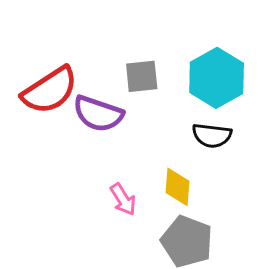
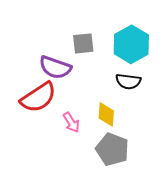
red semicircle: (50, 90) -> (38, 97), moved

